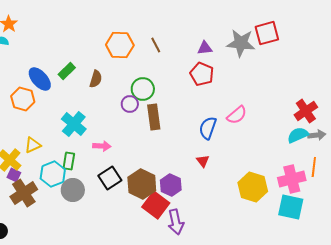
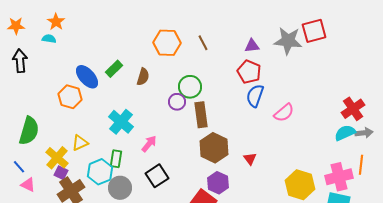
blue semicircle: (208, 128) -> (255, 96), moved
pink arrow: (102, 146) -> (149, 144), turned -54
brown hexagon: (142, 184) -> (214, 148), moved

